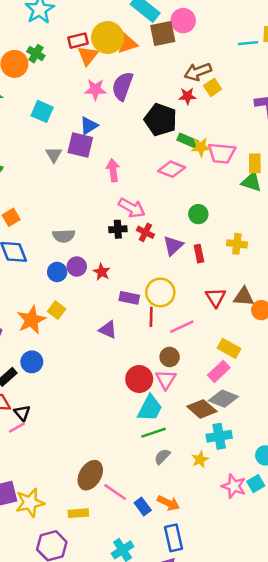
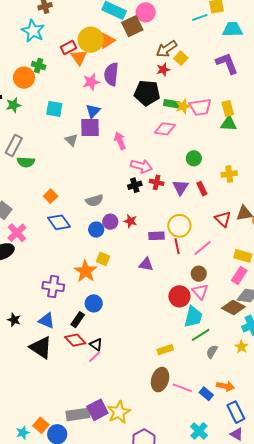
yellow rectangle: (78, 513) -> (165, 350), moved

